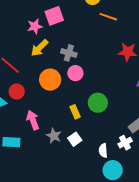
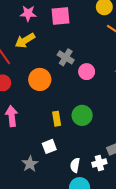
pink star: (35, 26) -> (28, 13), moved
yellow arrow: (40, 48) -> (25, 40), moved
pink circle: (75, 73) -> (87, 72), moved
gray star: (54, 136) -> (30, 164), moved

